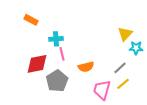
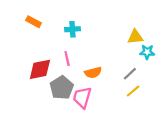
yellow triangle: (125, 34) -> (135, 37), turned 42
cyan cross: (56, 39) -> (72, 29), moved
pink trapezoid: (102, 90) -> (82, 97), moved

